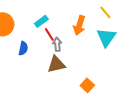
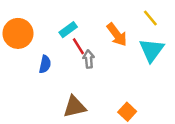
orange arrow: (79, 25) -> (117, 35), turned -54
brown triangle: (56, 64) -> (75, 107), moved

